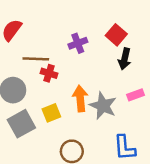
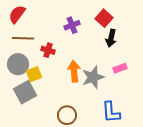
brown line: (36, 59) -> (23, 38), moved
gray star: (103, 106) -> (93, 77), turned 30
yellow square: (51, 113) -> (34, 74), moved

